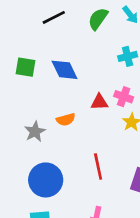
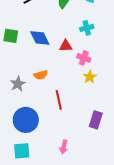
red triangle: (99, 102) -> (66, 46), moved
red line: (98, 167) -> (59, 100), moved

